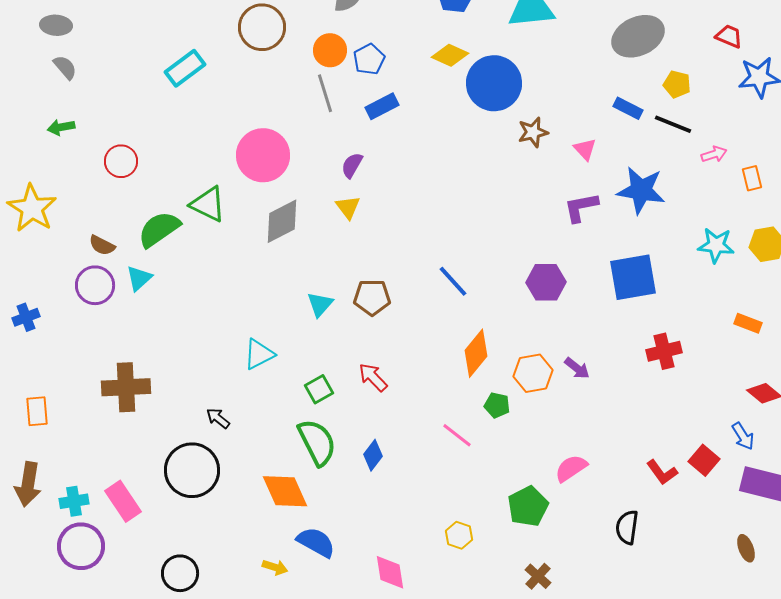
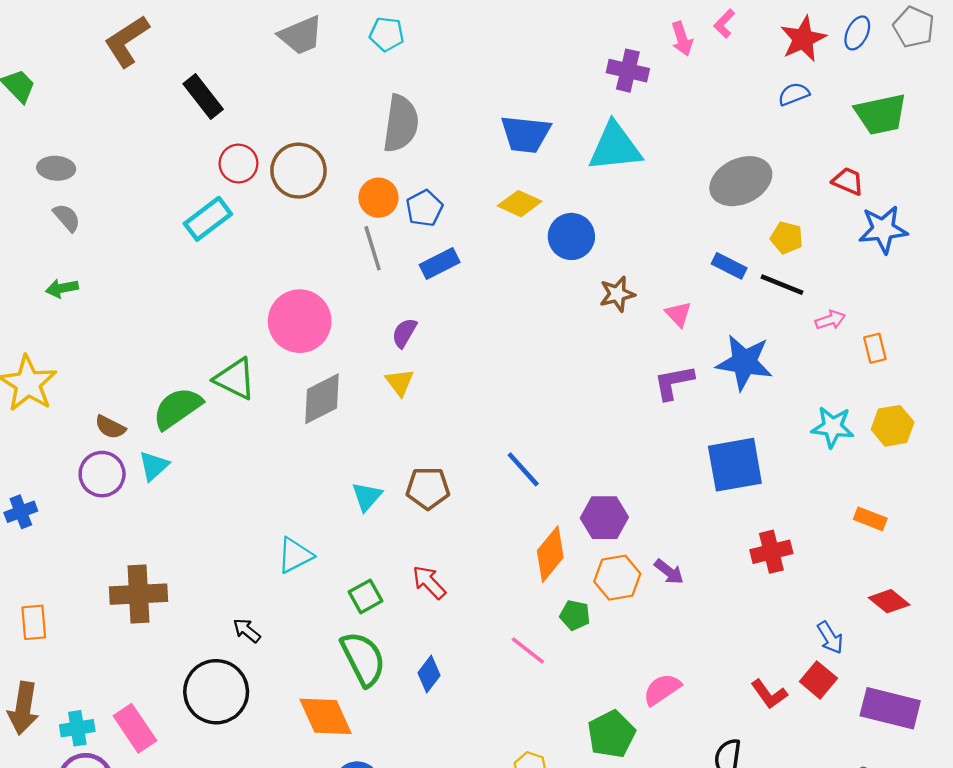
blue circle: (494, 83) -> (571, 236), size x0.7
red circle: (121, 161) -> (238, 164), moved
purple hexagon: (546, 282) -> (604, 518), moved
blue arrow: (743, 436) -> (830, 638), moved

